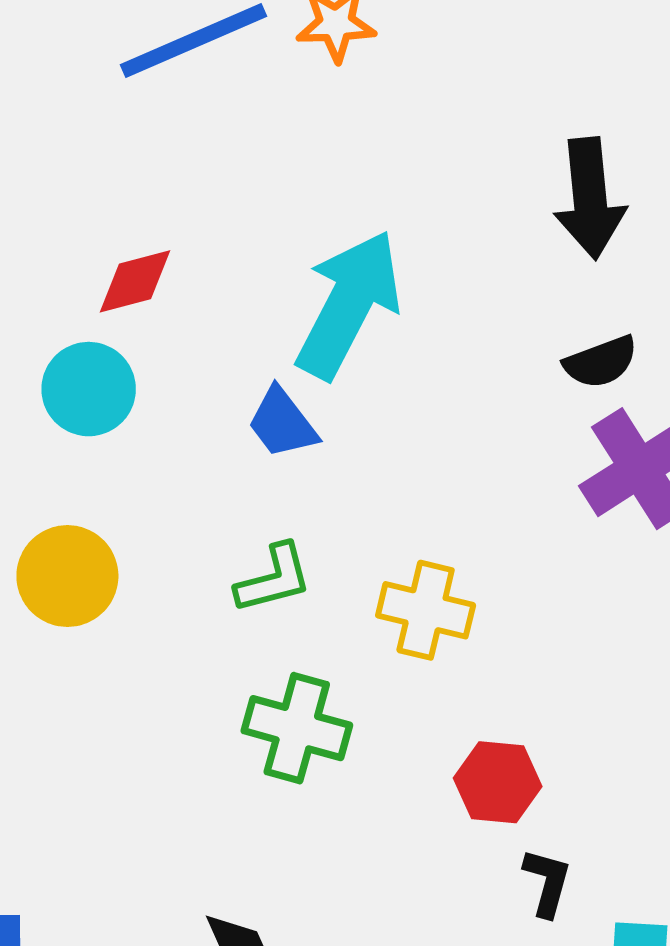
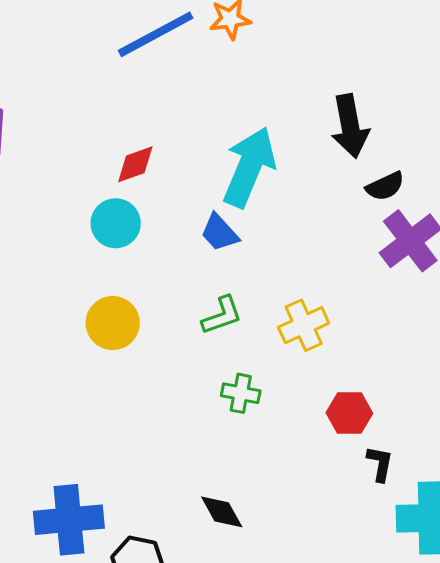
black arrow: (590, 198) -> (350, 126), moved
yellow cross: (426, 610) -> (304, 325), turned -33
green cross: (297, 728) -> (241, 393), size x0.7

